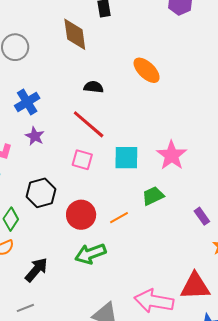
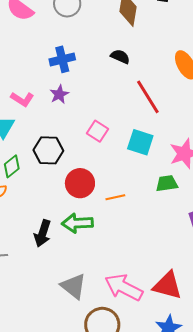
black semicircle: (94, 87) -> (120, 57), moved
red line: (89, 124) -> (148, 97), moved
green trapezoid: (153, 196) -> (167, 183), moved
black arrow: (36, 270) -> (43, 233), moved, turned 140

